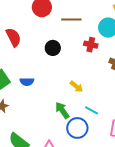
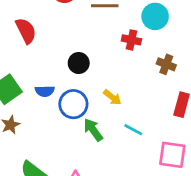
black circle: (53, 48) -> (79, 63), moved
blue circle: (77, 128) -> (73, 104), moved

